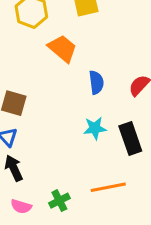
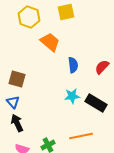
black rectangle: (130, 139) -> (96, 103), turned -40

